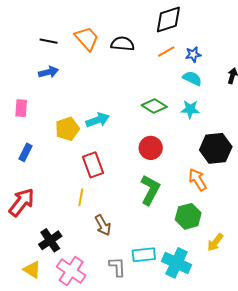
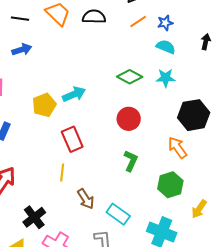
green L-shape: (150, 190) -> (131, 161), size x0.7
cyan rectangle: (144, 255) -> (118, 214), moved, turned 45

